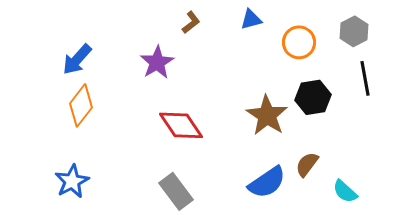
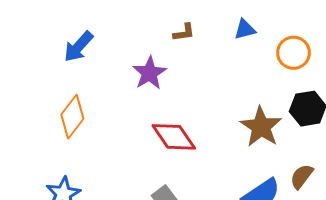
brown L-shape: (191, 22) -> (184, 32), turned 30
blue arrow: (77, 59) -> (78, 47), moved

